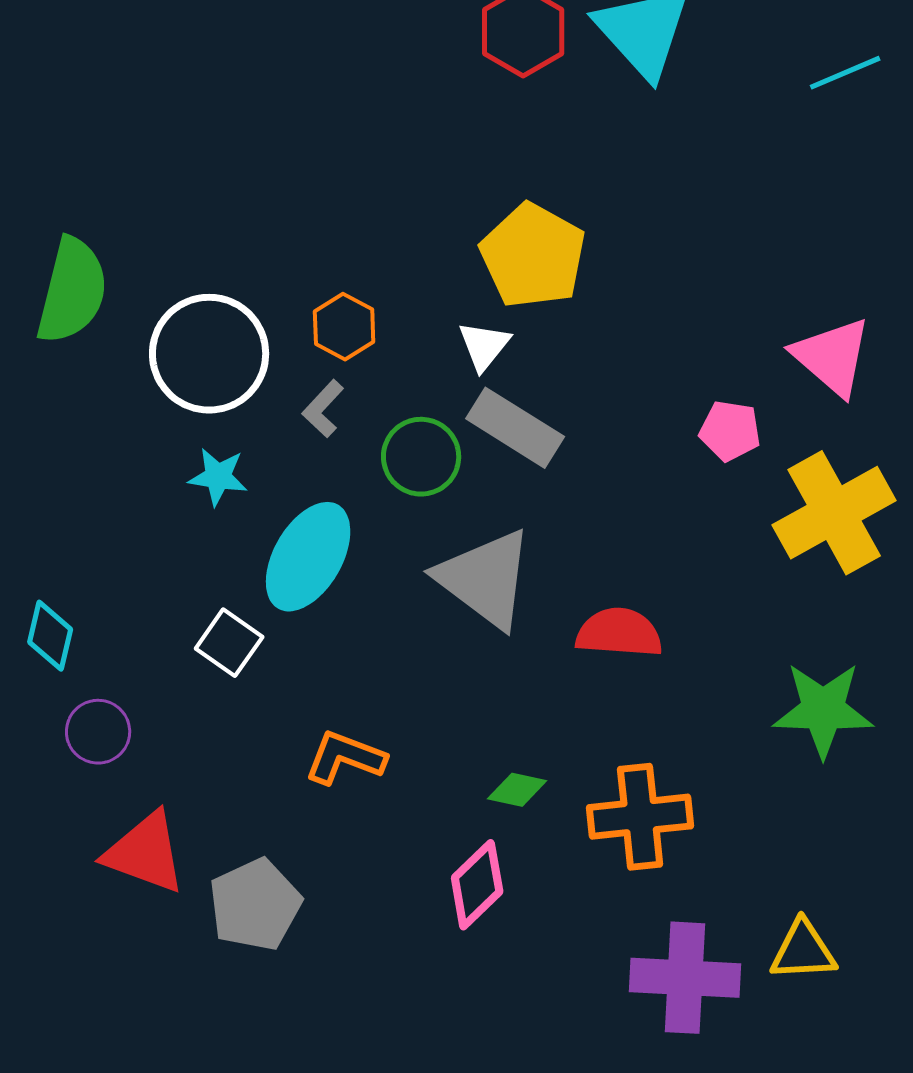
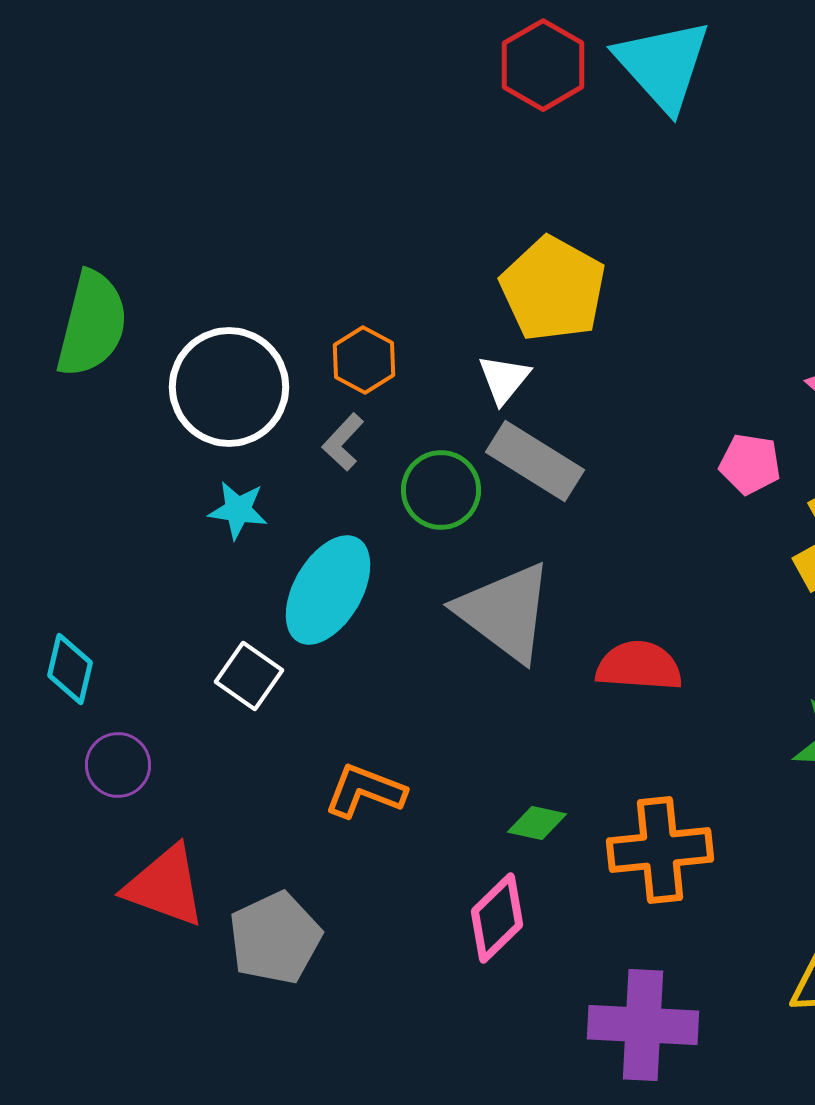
purple cross: (685, 978) -> (643, 1025), moved

